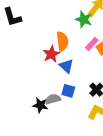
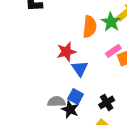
orange semicircle: (62, 41) -> (90, 27), moved
black star: (40, 105) -> (70, 109), moved

